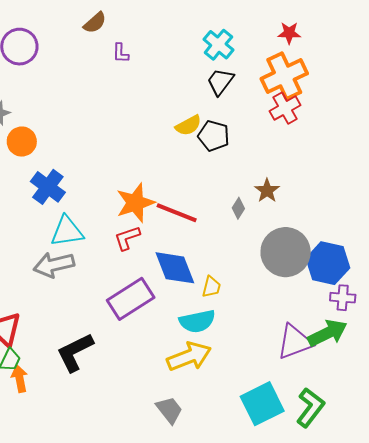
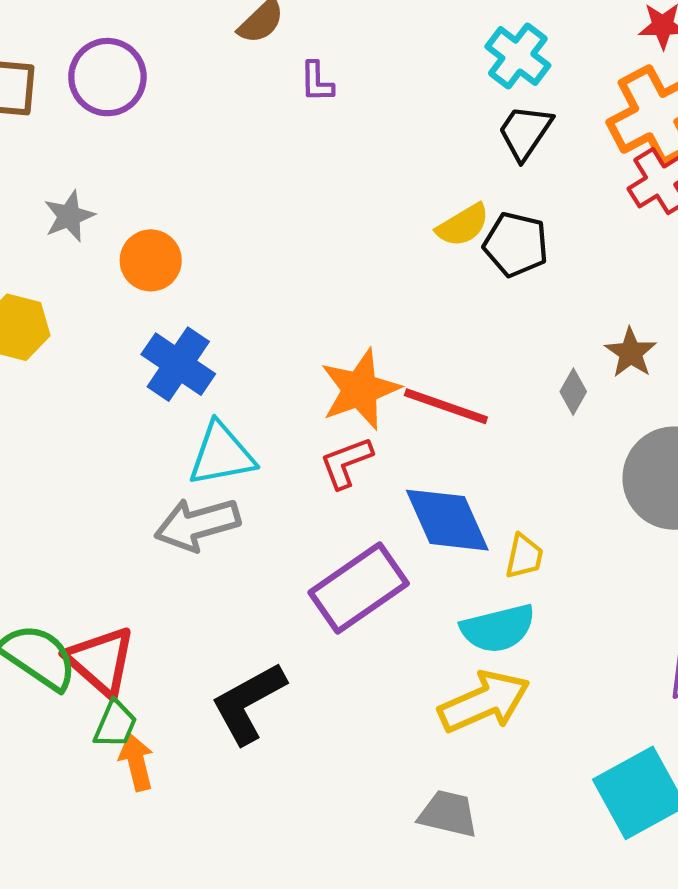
orange circle: (22, 142) -> (151, 260), moved
gray trapezoid: (169, 410) -> (448, 814), turned -36

